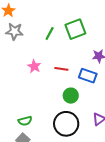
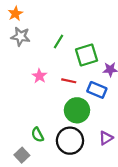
green square: (75, 29) -> (87, 55), moved
green circle: (71, 96) -> (77, 110), size x1.5
green semicircle: (25, 121) -> (37, 135), moved, turned 72

